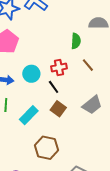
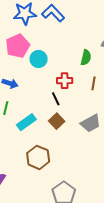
brown line: (88, 65) -> (93, 83), turned 40
cyan circle: (31, 74) -> (39, 59), moved

